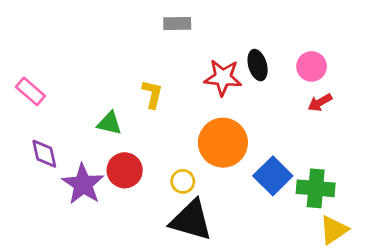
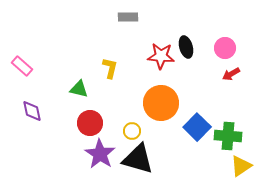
purple star: (83, 184) -> (100, 154), moved

